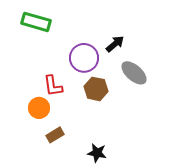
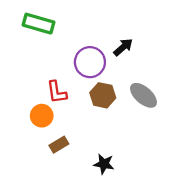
gray ellipse: (134, 73) -> (143, 95), moved

